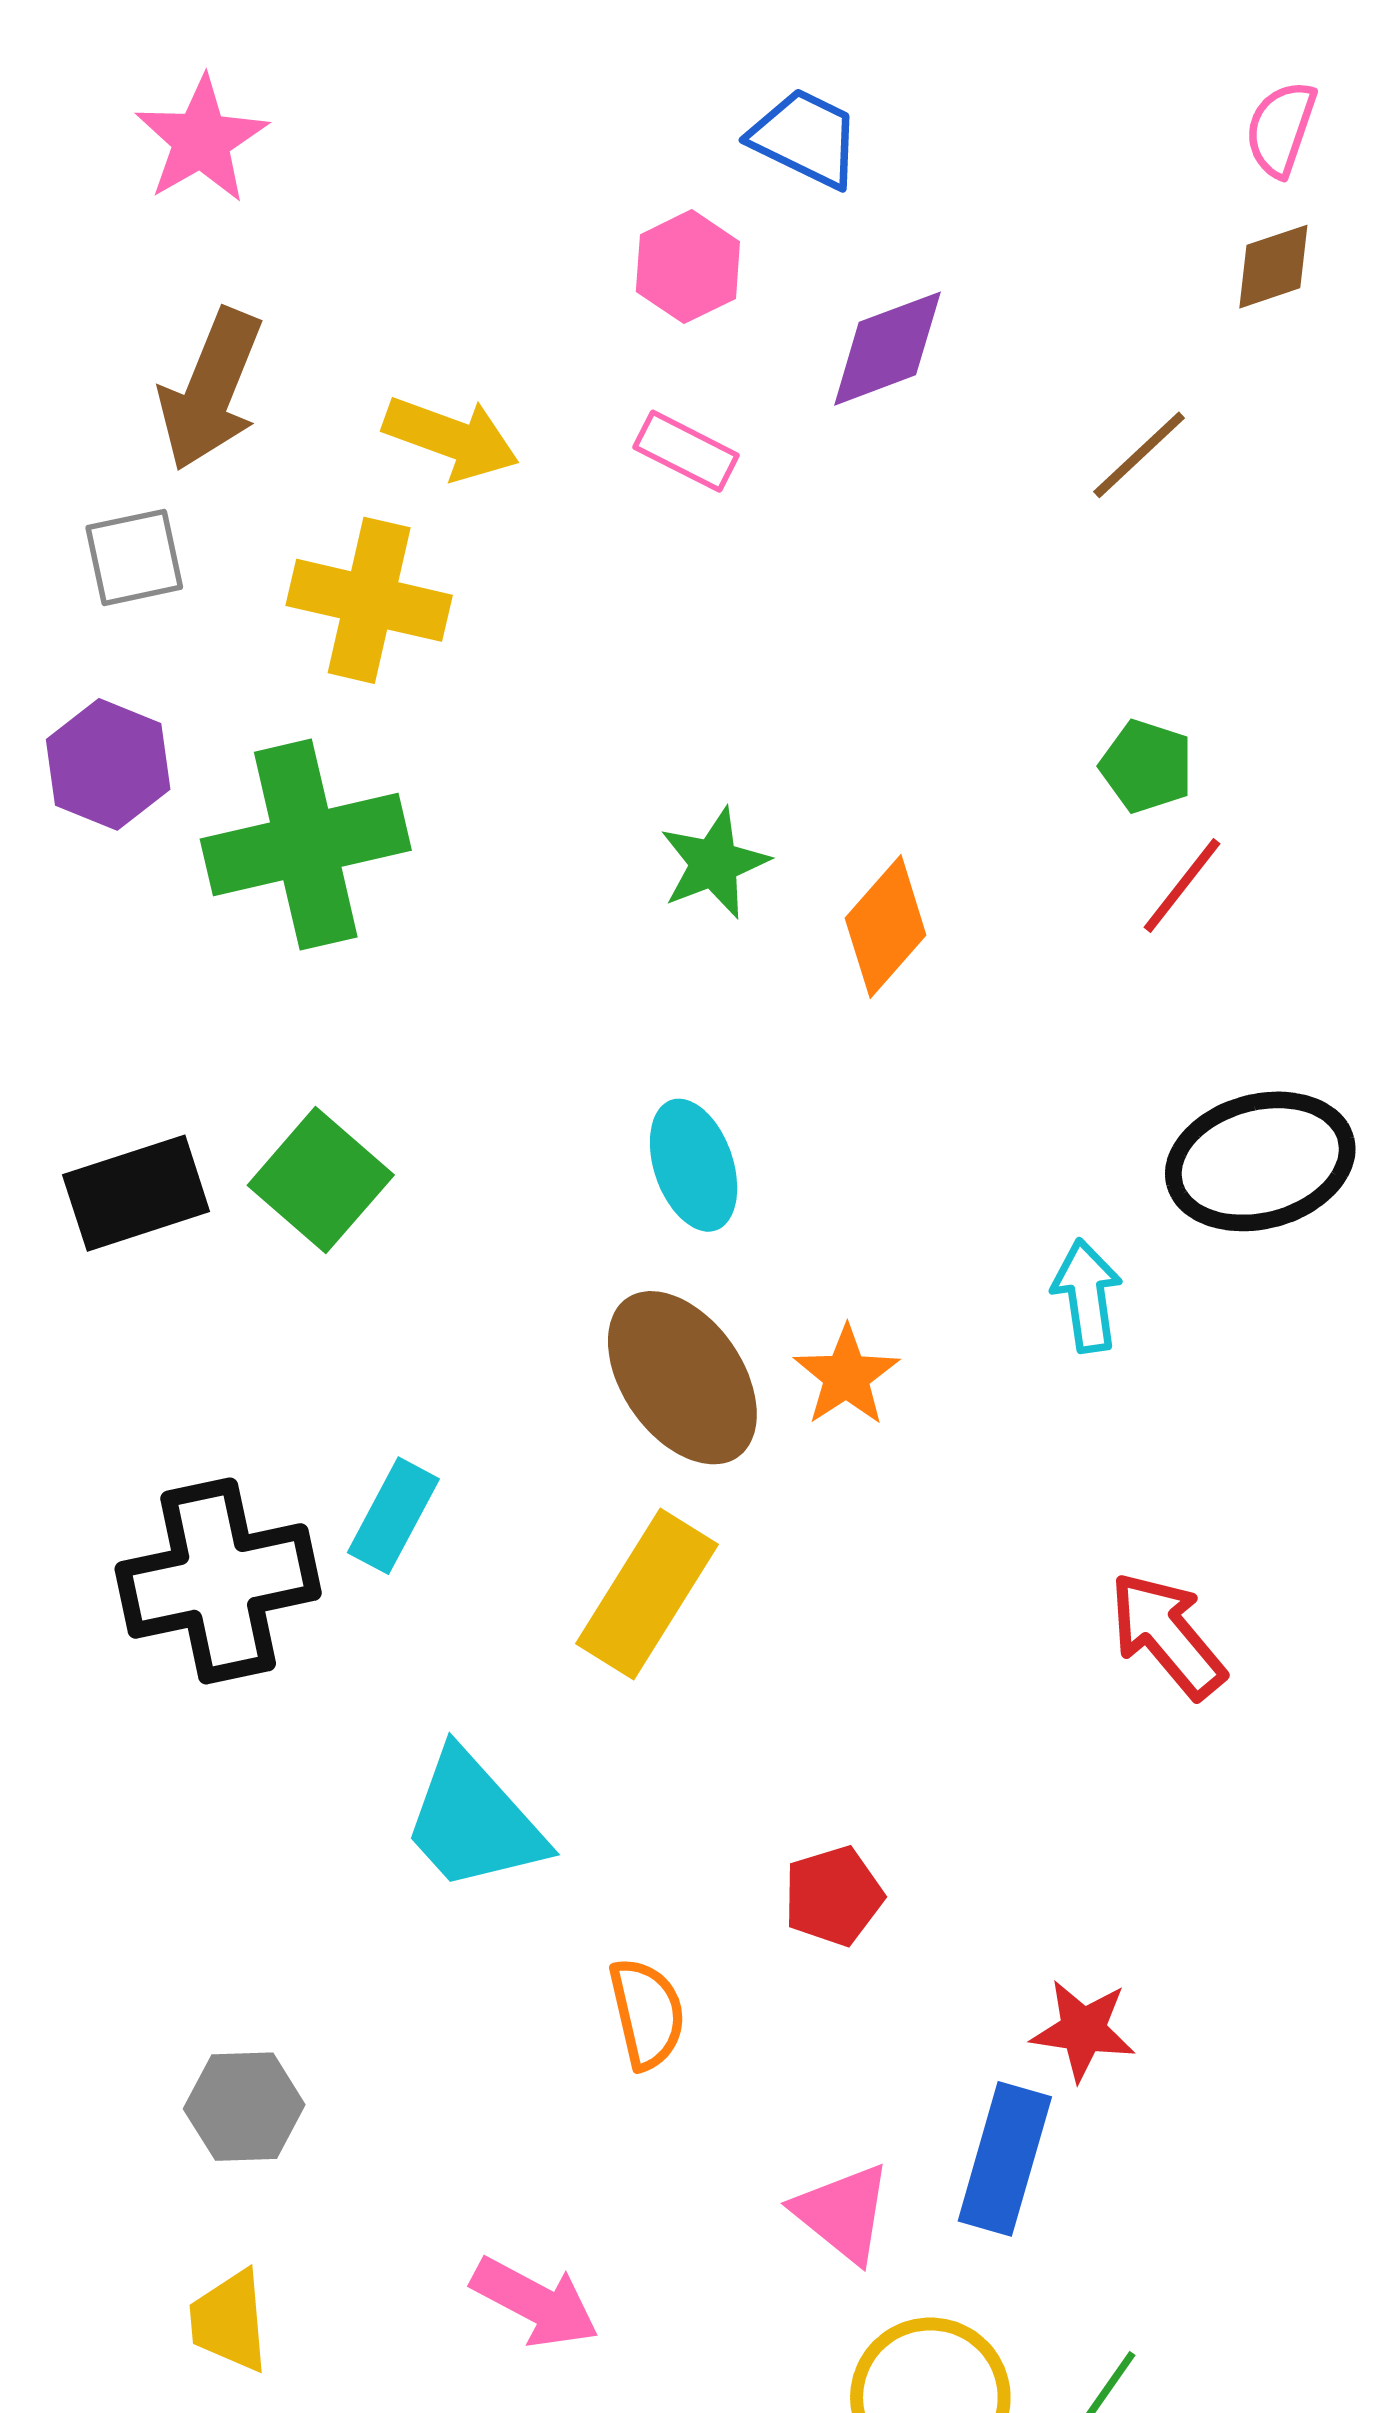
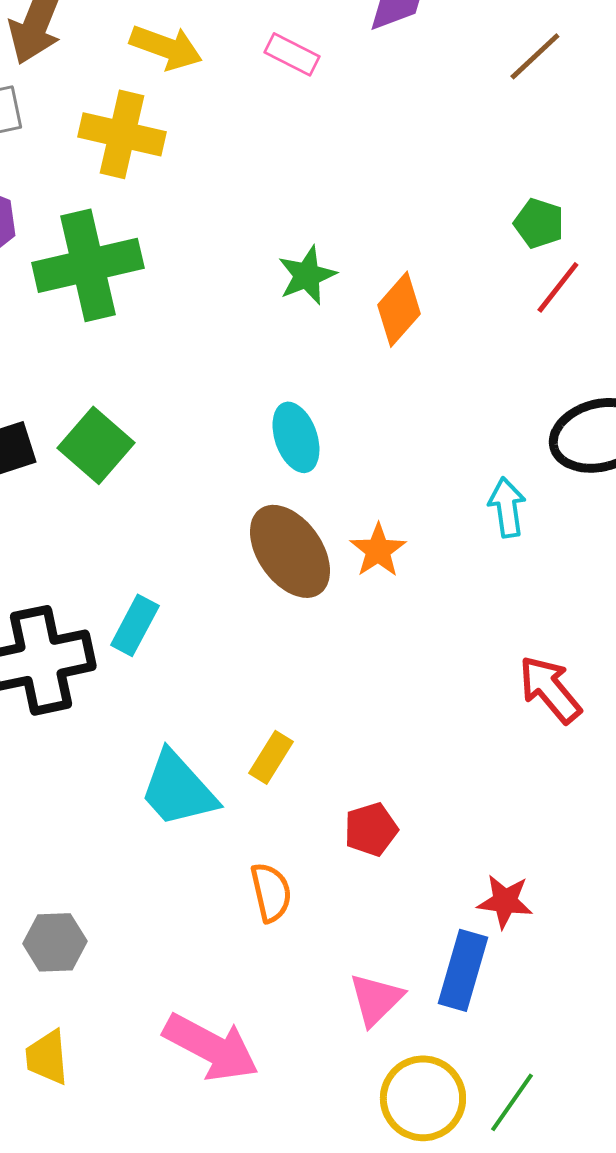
yellow rectangle: (647, 1594) -> (271, 757), moved, size x0.6
pink triangle: (843, 2213) -> (376, 999), turned 36
pink arrow: (535, 2302) -> (211, 1047), size x1.4

